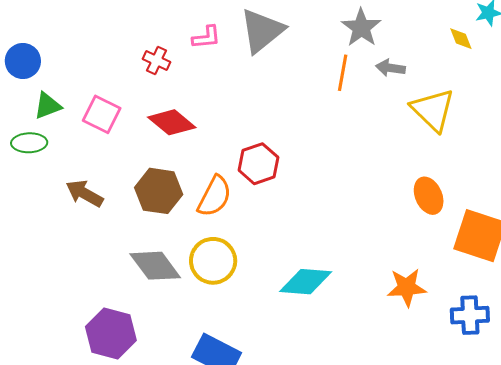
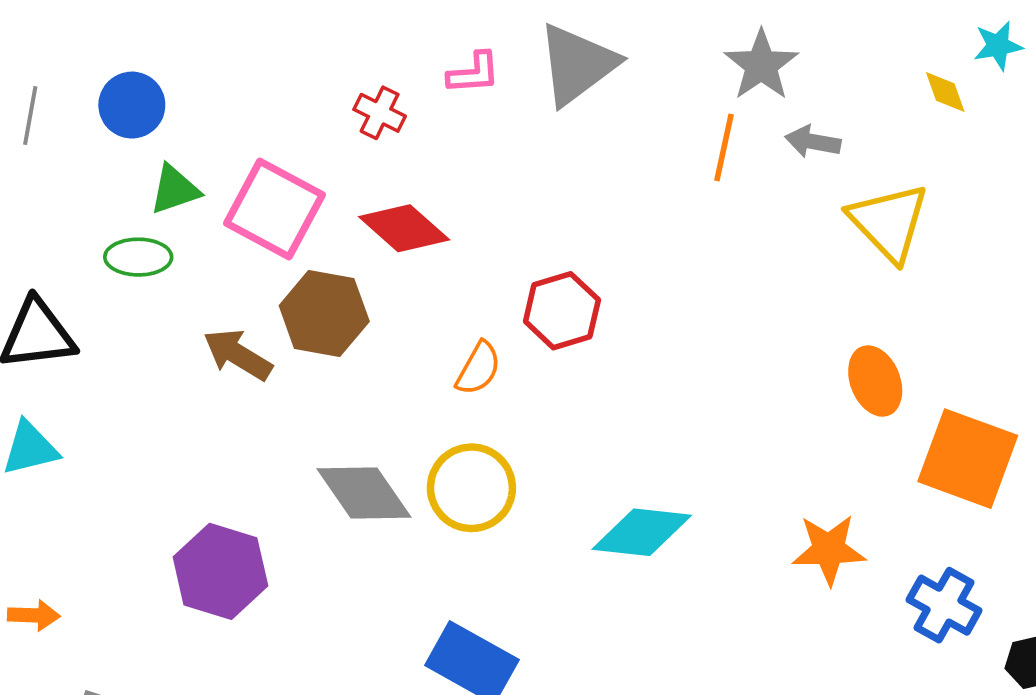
pink square: (102, 114) -> (274, 209), size x1.4
brown hexagon: (159, 191) -> (324, 314), moved
orange semicircle: (215, 196) -> (478, 368), size x0.7
blue cross: (470, 315) -> (944, 605), turned 30
purple hexagon: (111, 334) -> (220, 571), moved

